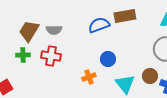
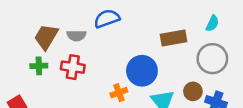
brown rectangle: (125, 16) -> (174, 38), moved
blue semicircle: (99, 25) -> (107, 19), moved
blue circle: (108, 59) -> (142, 71), size x1.6

